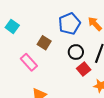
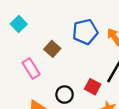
black circle: (76, 52) -> (65, 95), moved
red square: (84, 69) -> (93, 87), turned -32

